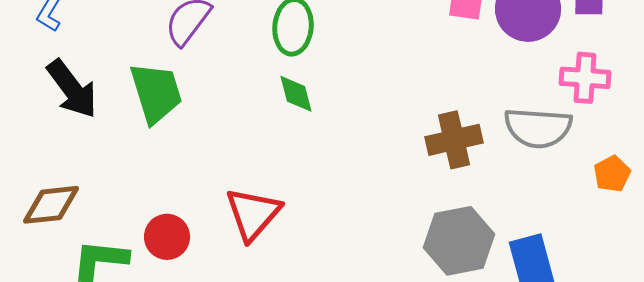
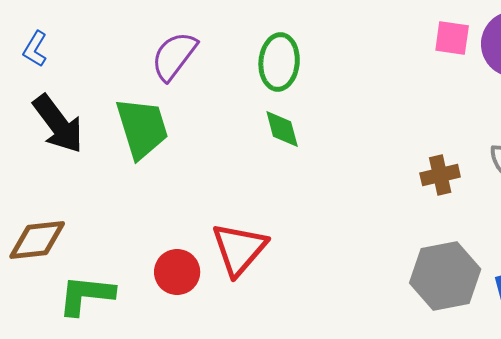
brown cross: (454, 140) -> (440, 175), size x0.7
red circle: (167, 237) -> (177, 272), moved

